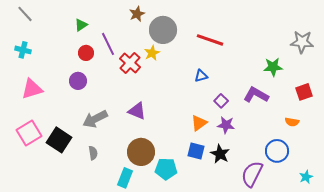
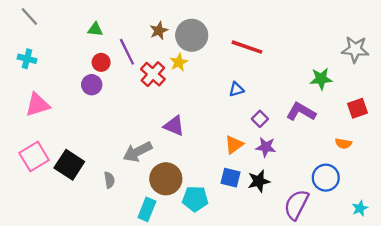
brown star: (137, 14) -> (159, 31), moved
green triangle: (81, 25) -> (95, 29), turned 40
purple circle: (78, 81) -> (92, 85), moved
purple triangle: (137, 111) -> (174, 126), moved
gray arrow: (95, 119) -> (138, 152), moved
black star: (220, 154) -> (259, 181), turned 30

